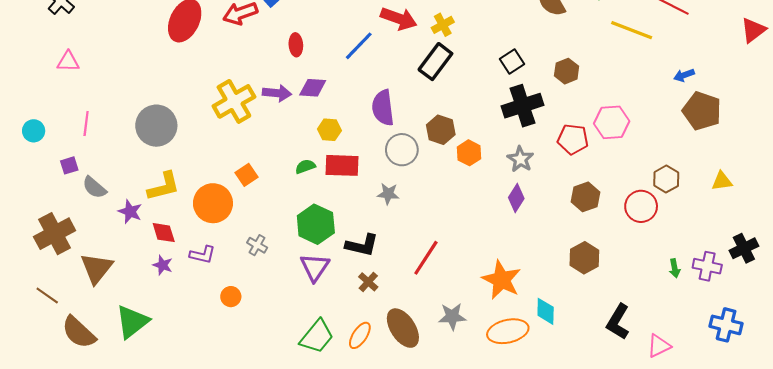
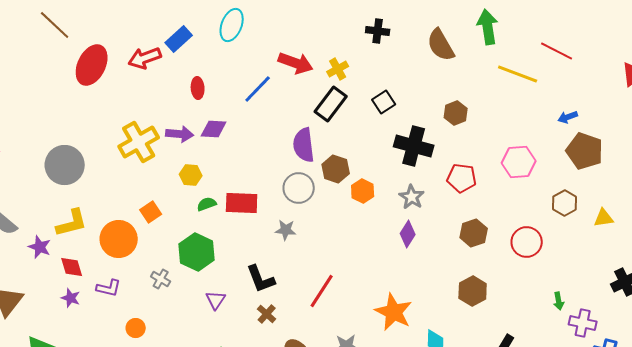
black square: (512, 62) -> (384, 102), moved
black cross: (522, 106) -> (414, 146), turned 33
purple semicircle: (383, 108) -> (304, 145), moved
pink hexagon: (612, 122) -> (519, 162), moved
yellow hexagon: (329, 130) -> (191, 175), moved
brown hexagon: (666, 179) -> (565, 203), moved
green hexagon: (316, 224) -> (197, 252), moved
black L-shape: (362, 245) -> (261, 279), turned 56
purple cross: (707, 266) -> (583, 323), moved
purple triangle: (315, 267) -> (216, 300), size x0.7

